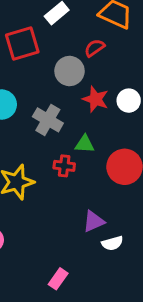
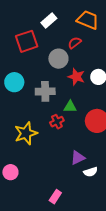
gray cross: (48, 120) -> (45, 91), turned -30
red cross: (64, 166) -> (57, 122), turned -32

